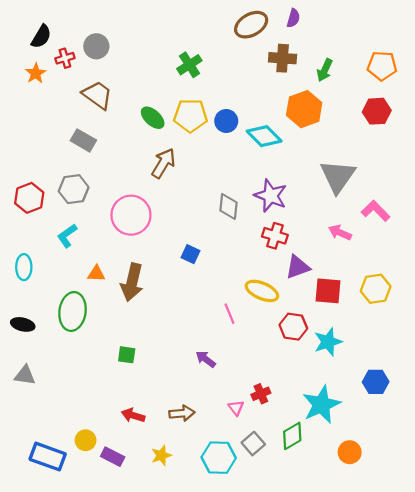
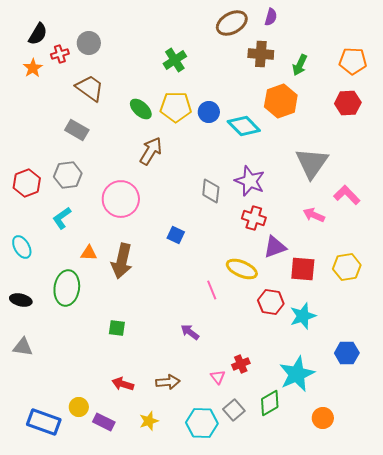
cyan ellipse: (24, 267) -> (22, 247), turned -30

